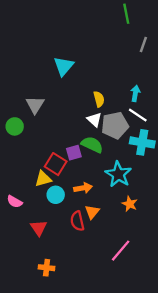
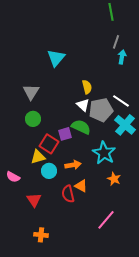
gray line: (143, 44) -> (116, 42), moved
cyan arrow: (135, 93) -> (122, 57), moved
green circle: (15, 126) -> (33, 119), moved
cyan cross: (142, 142) -> (125, 125), turned 30
orange triangle: (92, 212) -> (81, 186), turned -40

